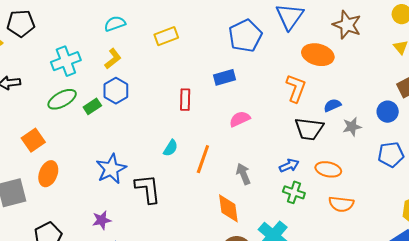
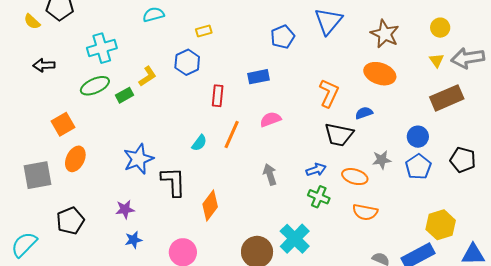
yellow rectangle: (166, 36) -> (204, 31), size x0.7
blue pentagon: (245, 36) -> (283, 37), size x0.7
orange ellipse: (318, 55) -> (380, 74), moved
yellow L-shape: (113, 59) -> (147, 76), moved
blue hexagon: (116, 91) -> (187, 62), moved
blue circle: (388, 112) -> (418, 137), moved
gray star: (352, 127) -> (382, 160), moved
blue pentagon: (391, 155) -> (418, 167), turned -30
orange line: (203, 159) -> (232, 134), moved
orange diamond: (228, 208) -> (210, 206), moved, turned 40

